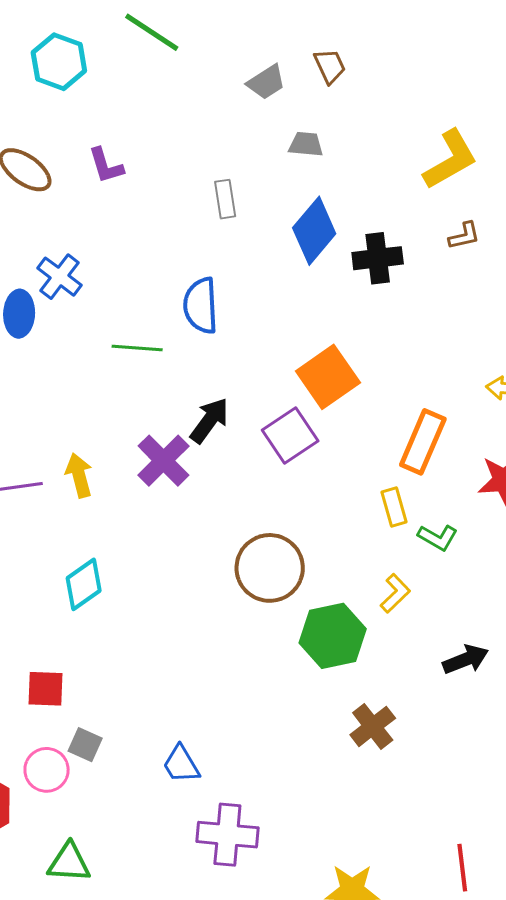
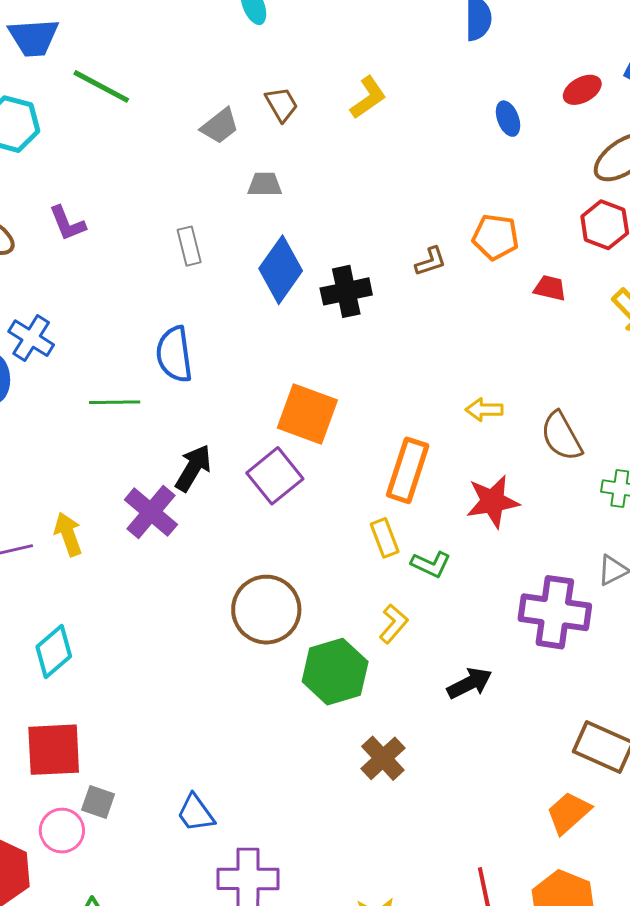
yellow L-shape: (450, 160) -> (368, 98), moved, size x0.7
orange square: (328, 377) -> (307, 414), turned -30
cyan diamond: (84, 584) -> (54, 651), moved
red square: (45, 689) -> (54, 750), size x1.5

